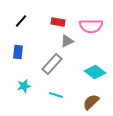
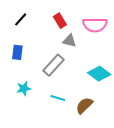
red rectangle: (58, 22) -> (60, 21), turned 48
gray triangle: (67, 41) -> (69, 41), turned 40
brown semicircle: (91, 102) -> (84, 105), moved

